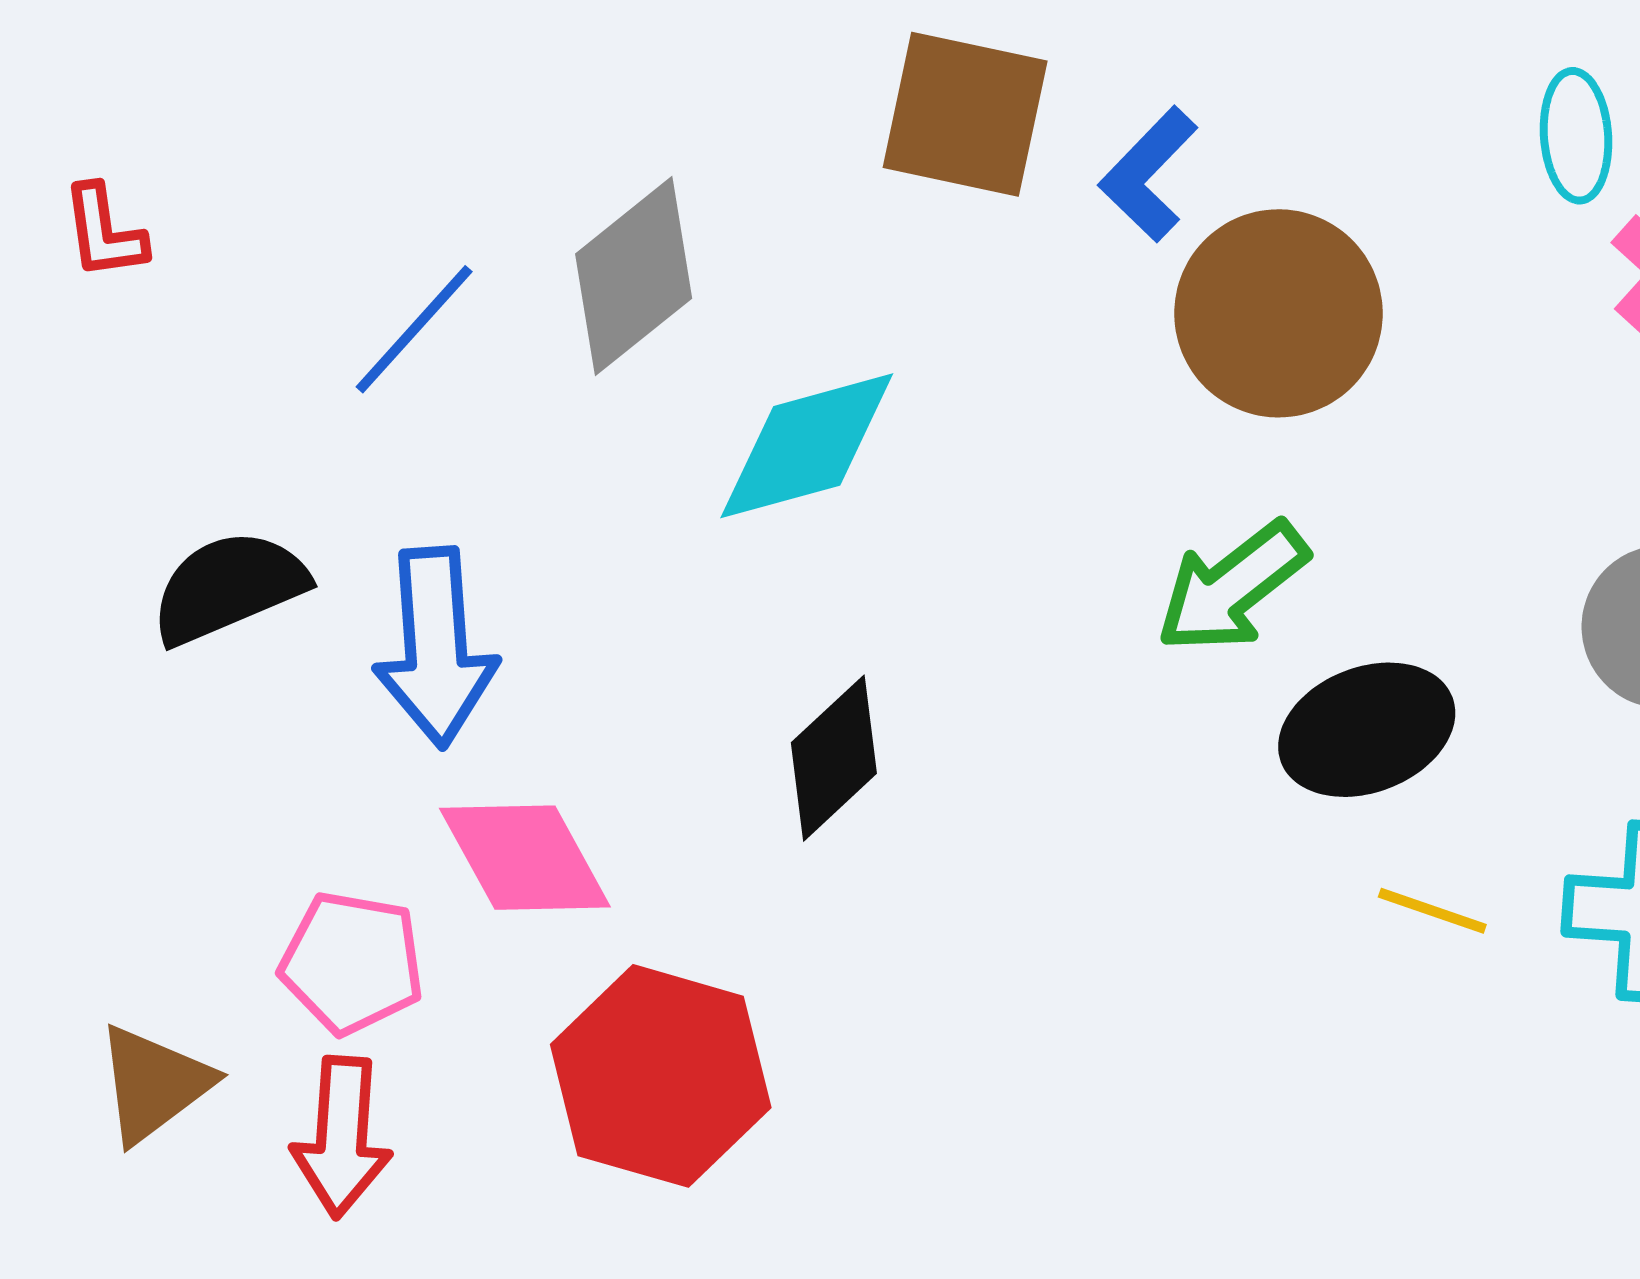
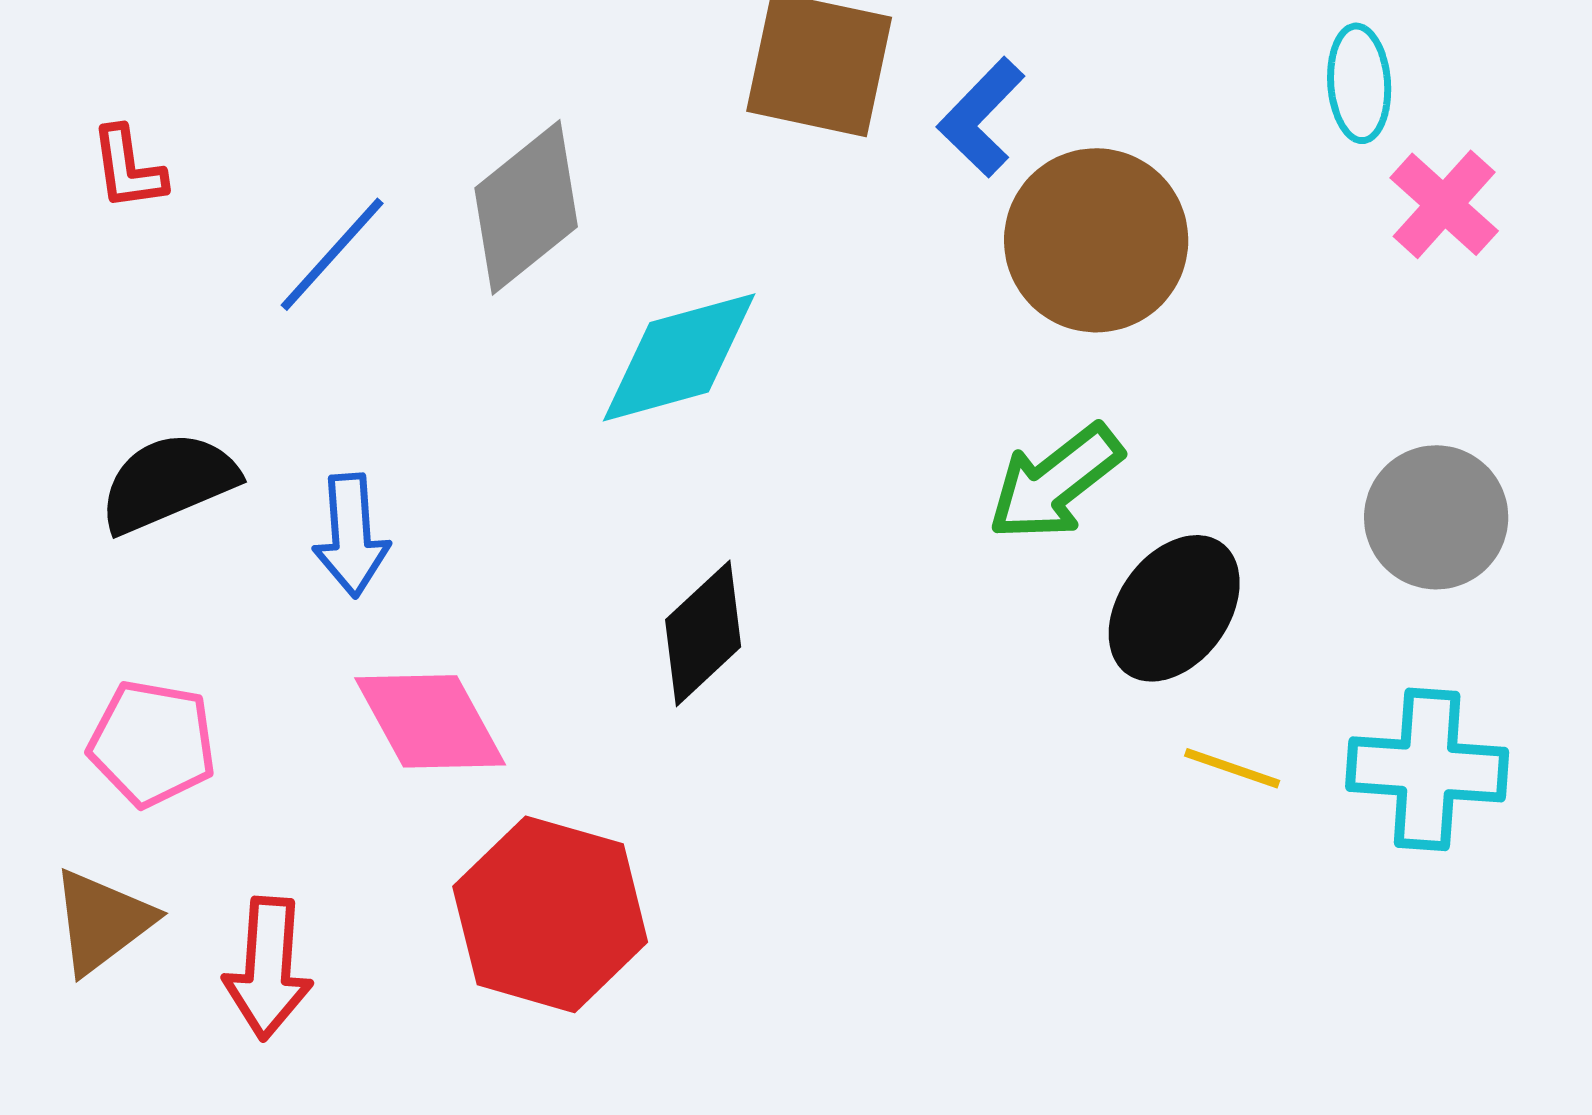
red L-shape: (104, 232) -> (128, 168), moved
blue arrow: (436, 647) -> (351, 535), size x0.7
black ellipse: (1367, 730) -> (1174, 608), turned -33
pink pentagon: (352, 963) -> (152, 743), moved

